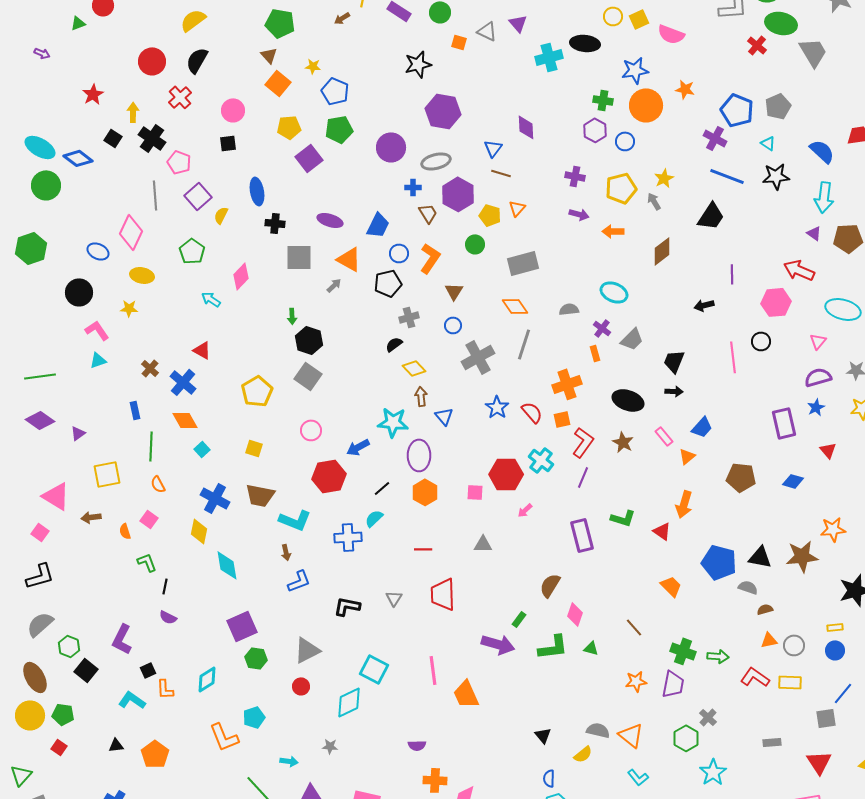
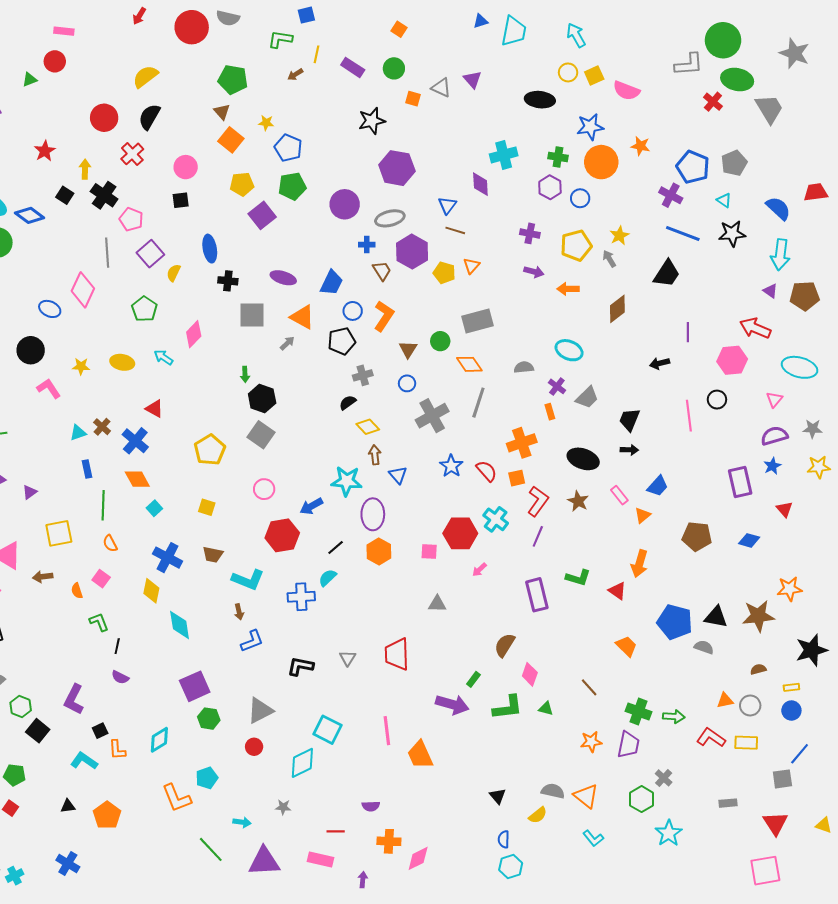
cyan cross: (549, 57) -> (504, 155), moved
green circle: (475, 244) -> (440, 341), moved
yellow ellipse: (142, 275) -> (122, 362), moved
cyan triangle: (98, 360) -> (78, 433), moved
brown trapezoid: (260, 495) -> (213, 555), size x0.7
red line: (423, 549) -> (336, 831), moved
brown semicircle: (765, 609) -> (758, 669), moved

